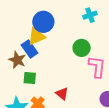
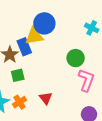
cyan cross: (90, 15) -> (92, 28), turned 32
green square: (30, 78) -> (18, 75), turned -32

